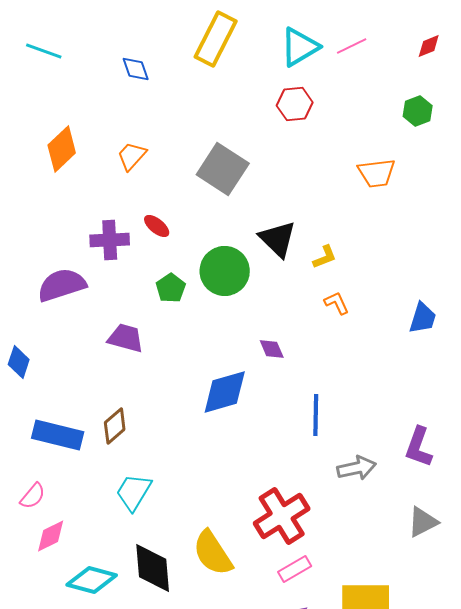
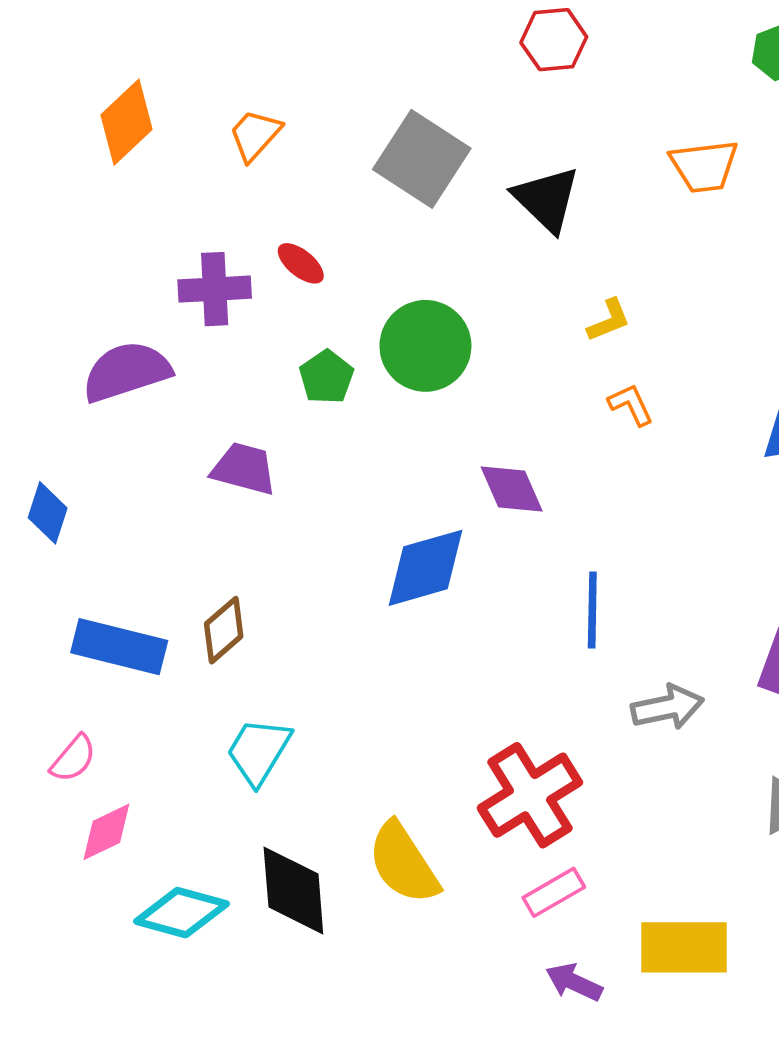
black triangle: (278, 239) -> (546, 199), moved
purple diamond: (272, 349) -> (512, 489), size x1.4

